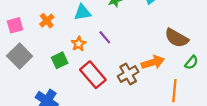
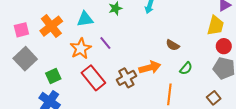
orange cross: (47, 21) -> (51, 26), size x1.6
brown semicircle: (177, 38) -> (173, 45), size x0.6
orange star: (79, 44) -> (81, 48), size x1.5
green square: (60, 60) -> (53, 76), moved

